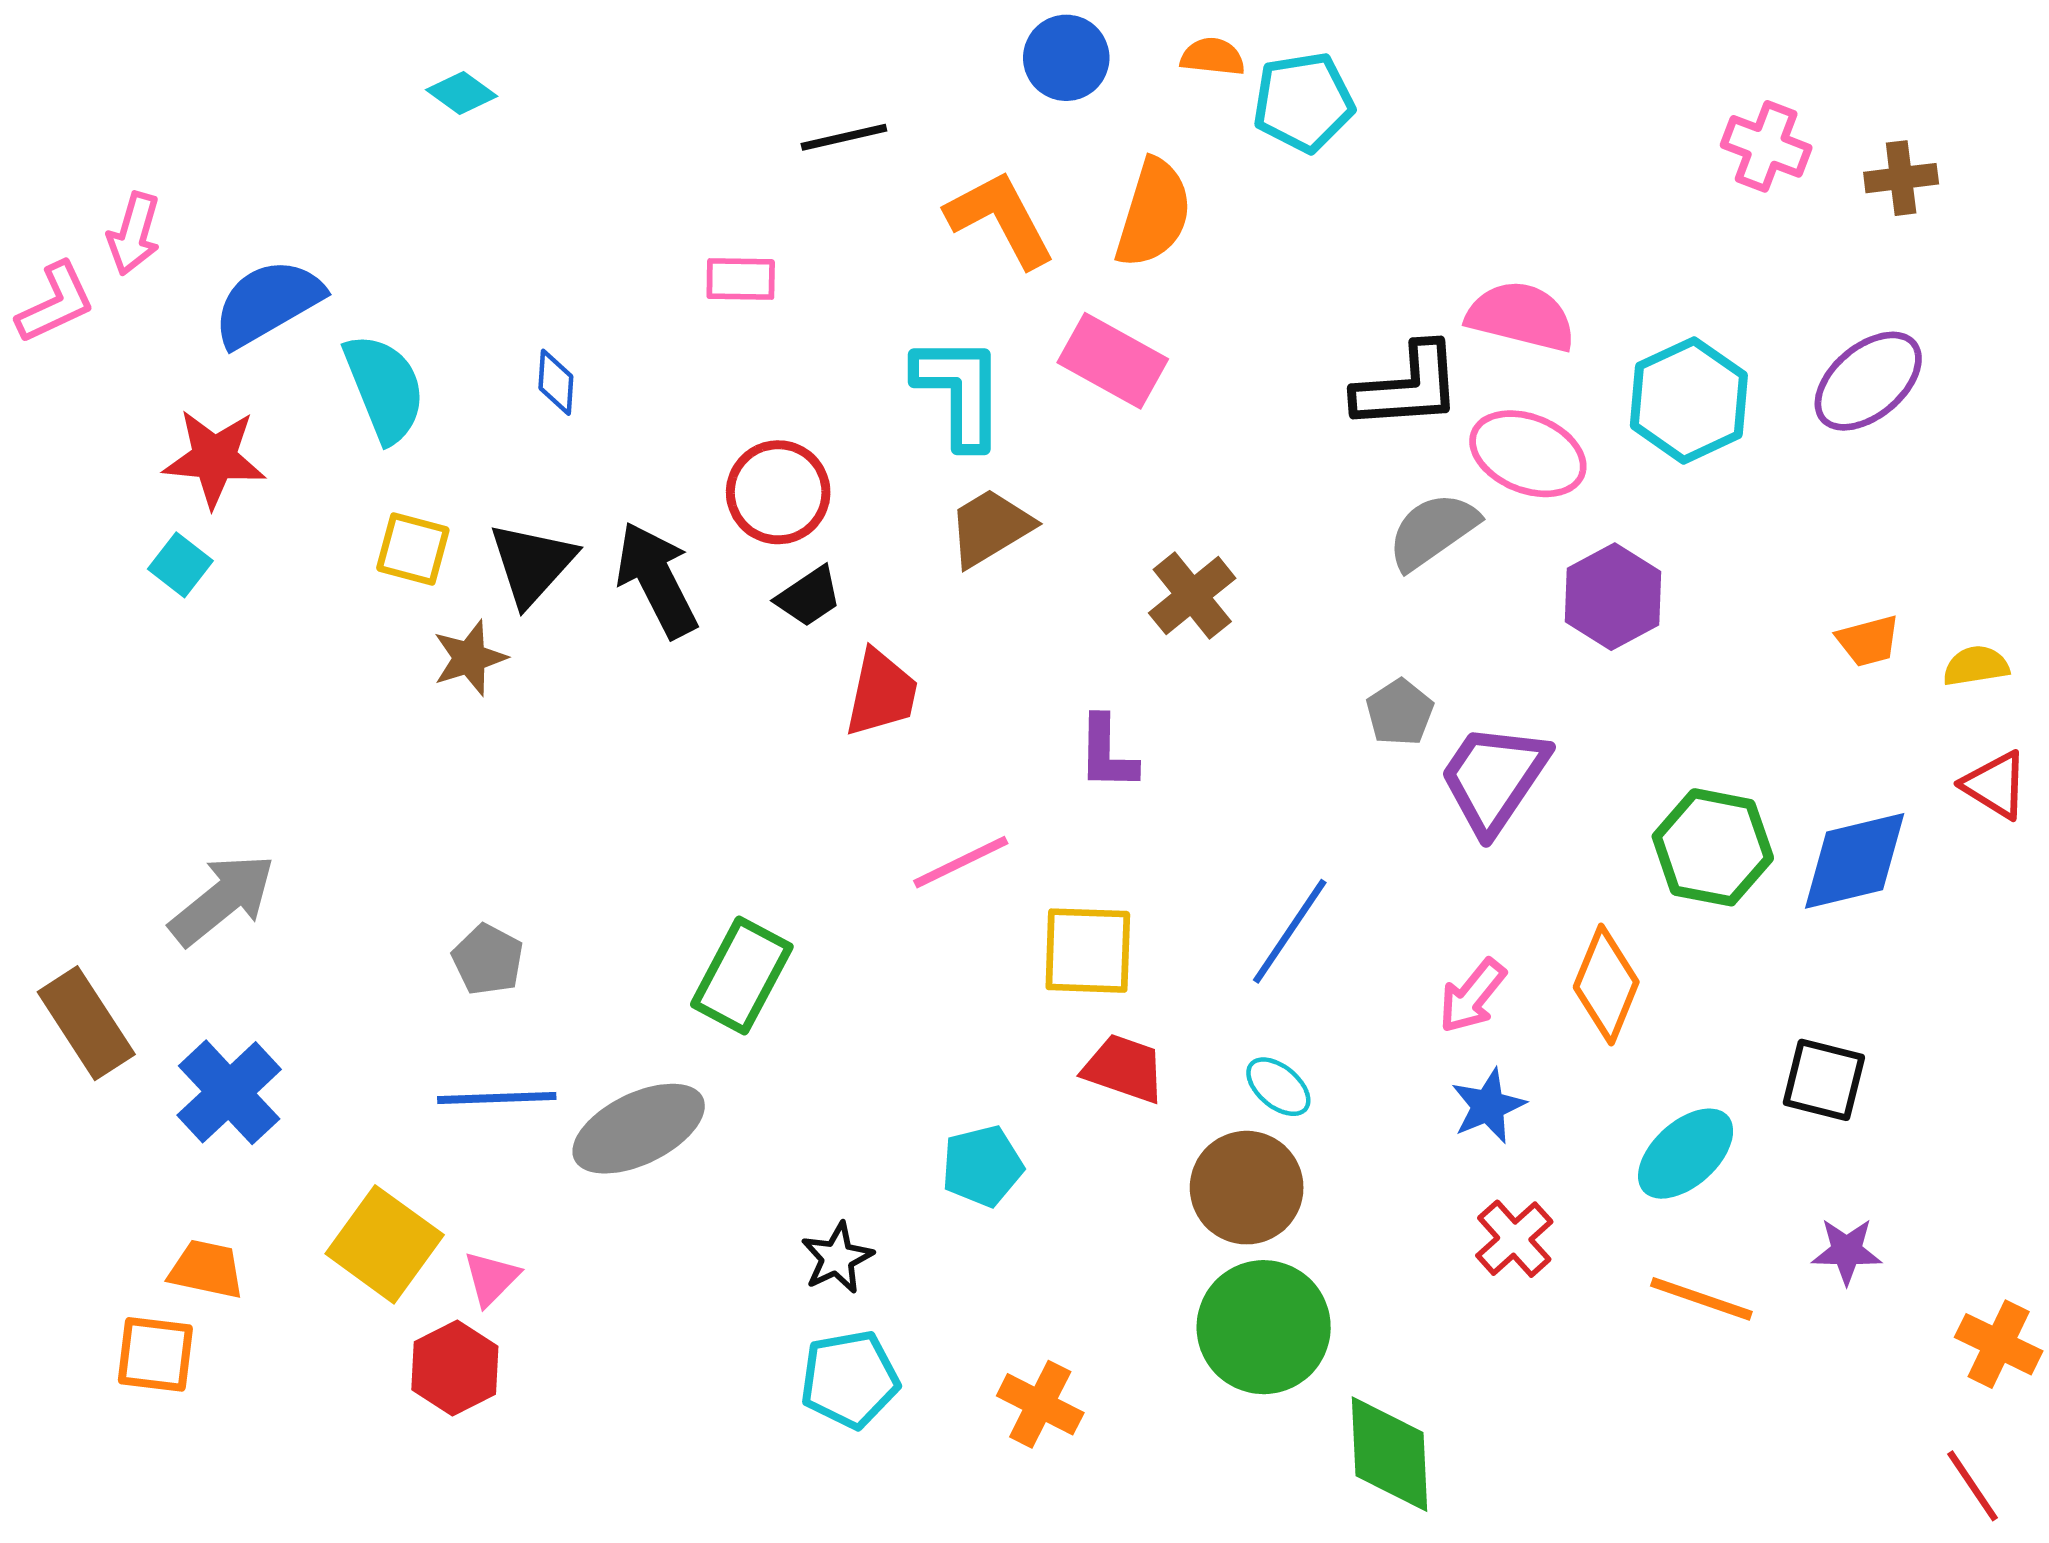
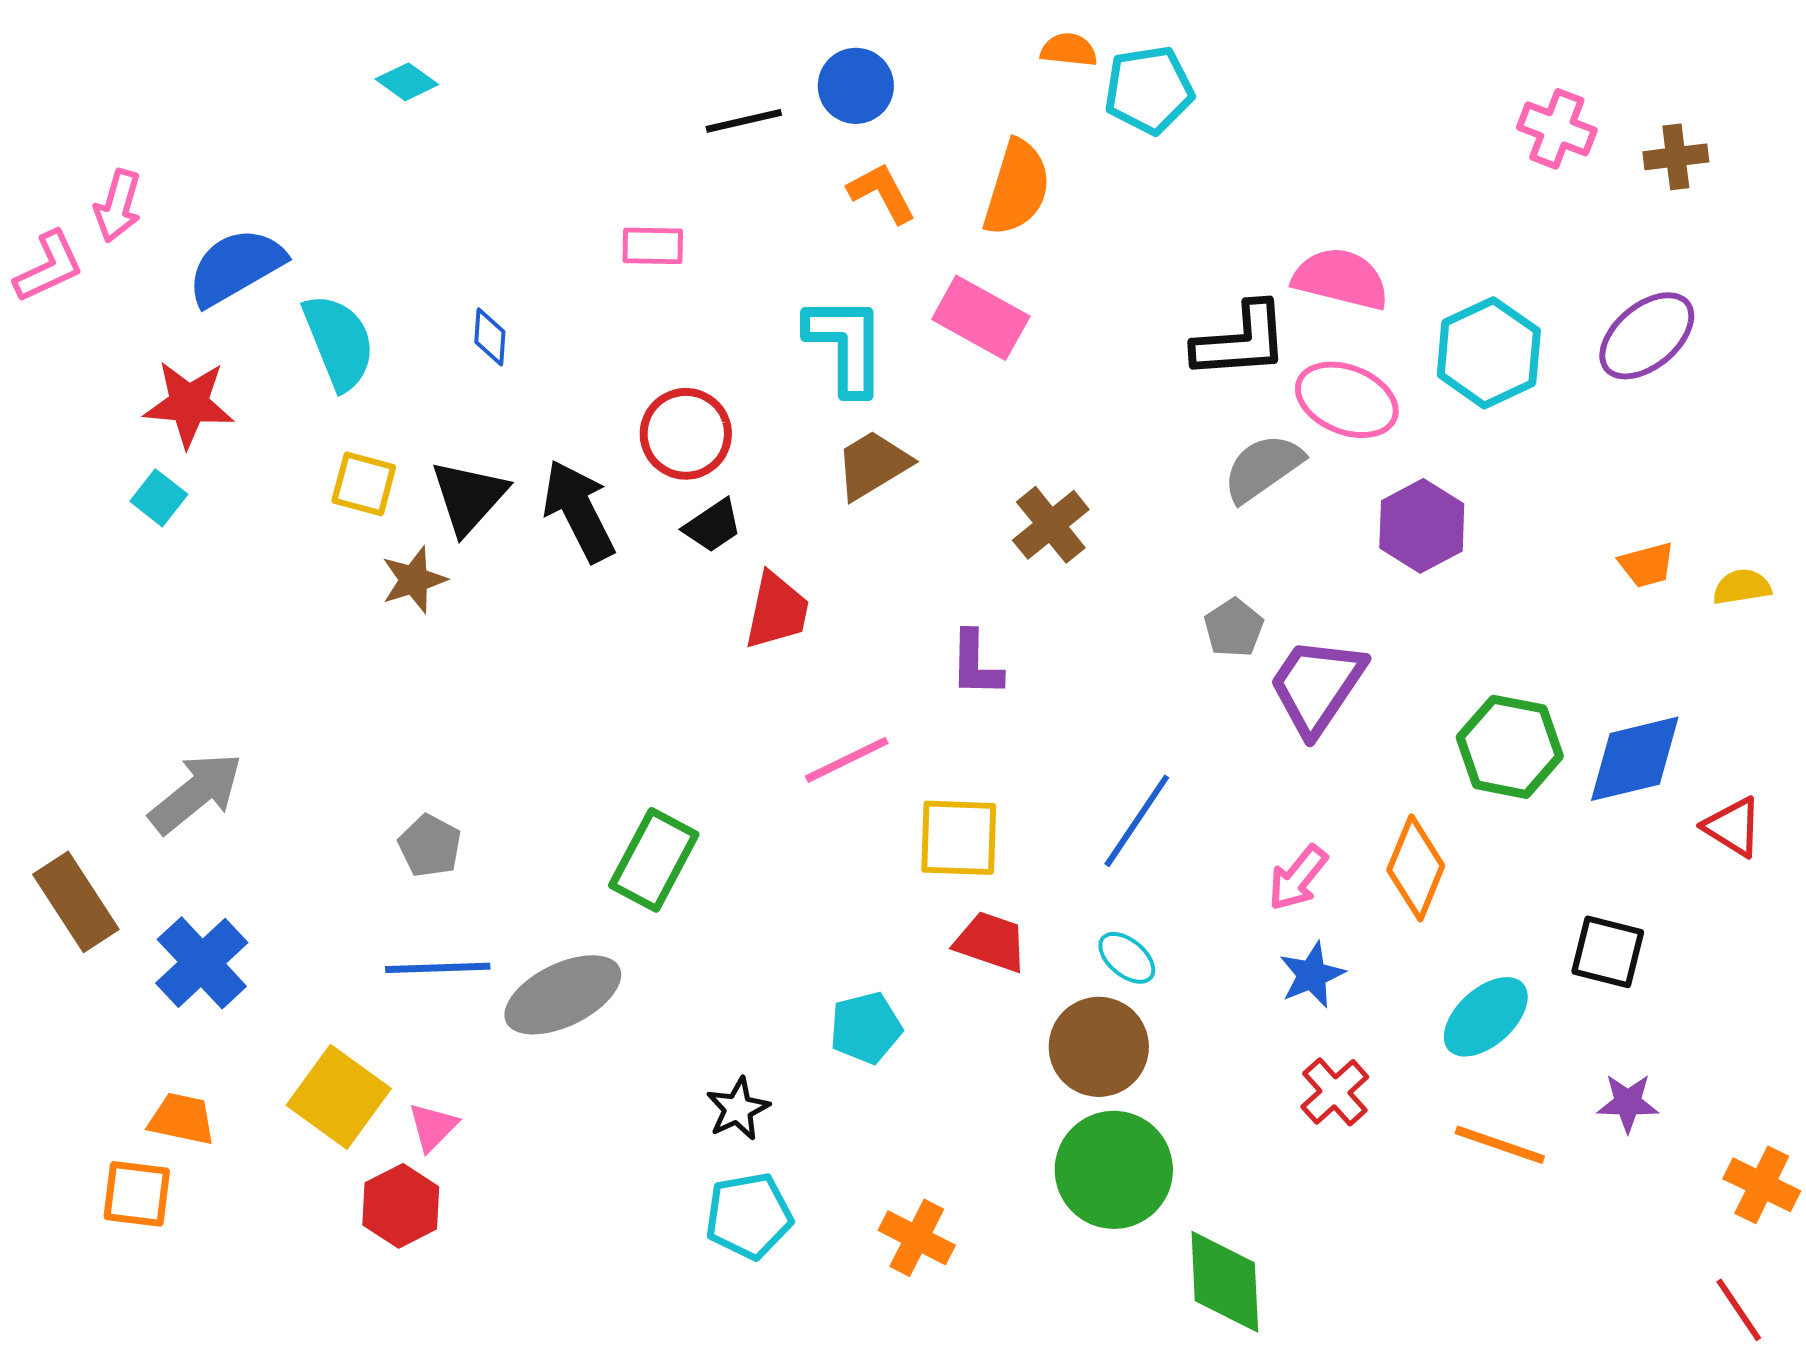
blue circle: (1066, 58) -> (856, 86), moved
orange L-shape: (1000, 219) -> (882, 193), size x0.7
red triangle: (1995, 785) -> (1733, 827), moved

